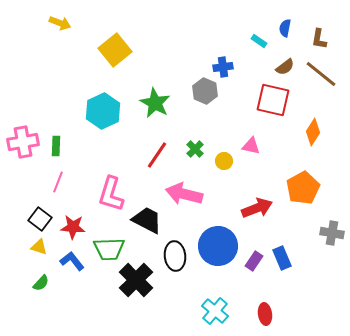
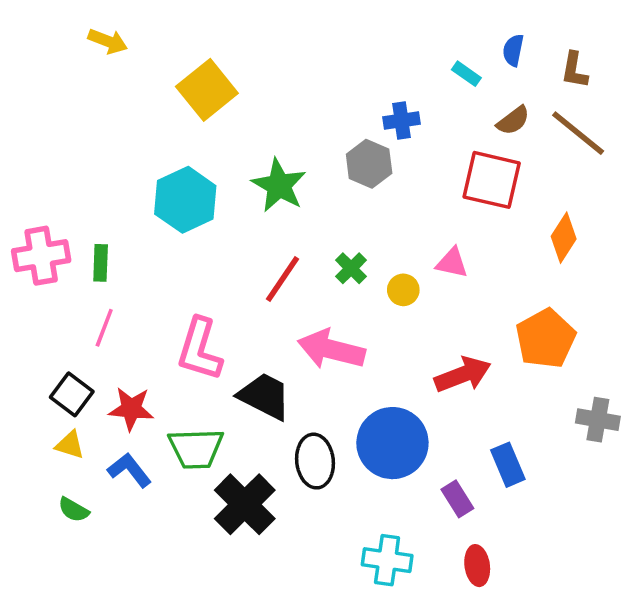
purple rectangle: (254, 261) -> (457, 499), moved, turned -66
green semicircle: (41, 283) -> (74, 510), turned 78
cyan cross: (215, 311) -> (387, 560), turned -32

